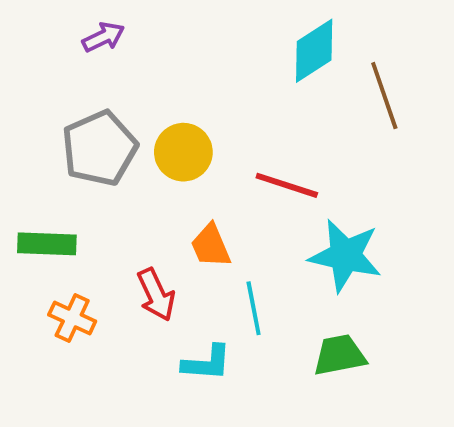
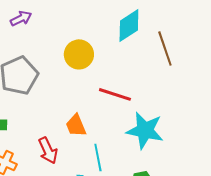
yellow circle: (183, 152) -> (79, 54), moved

